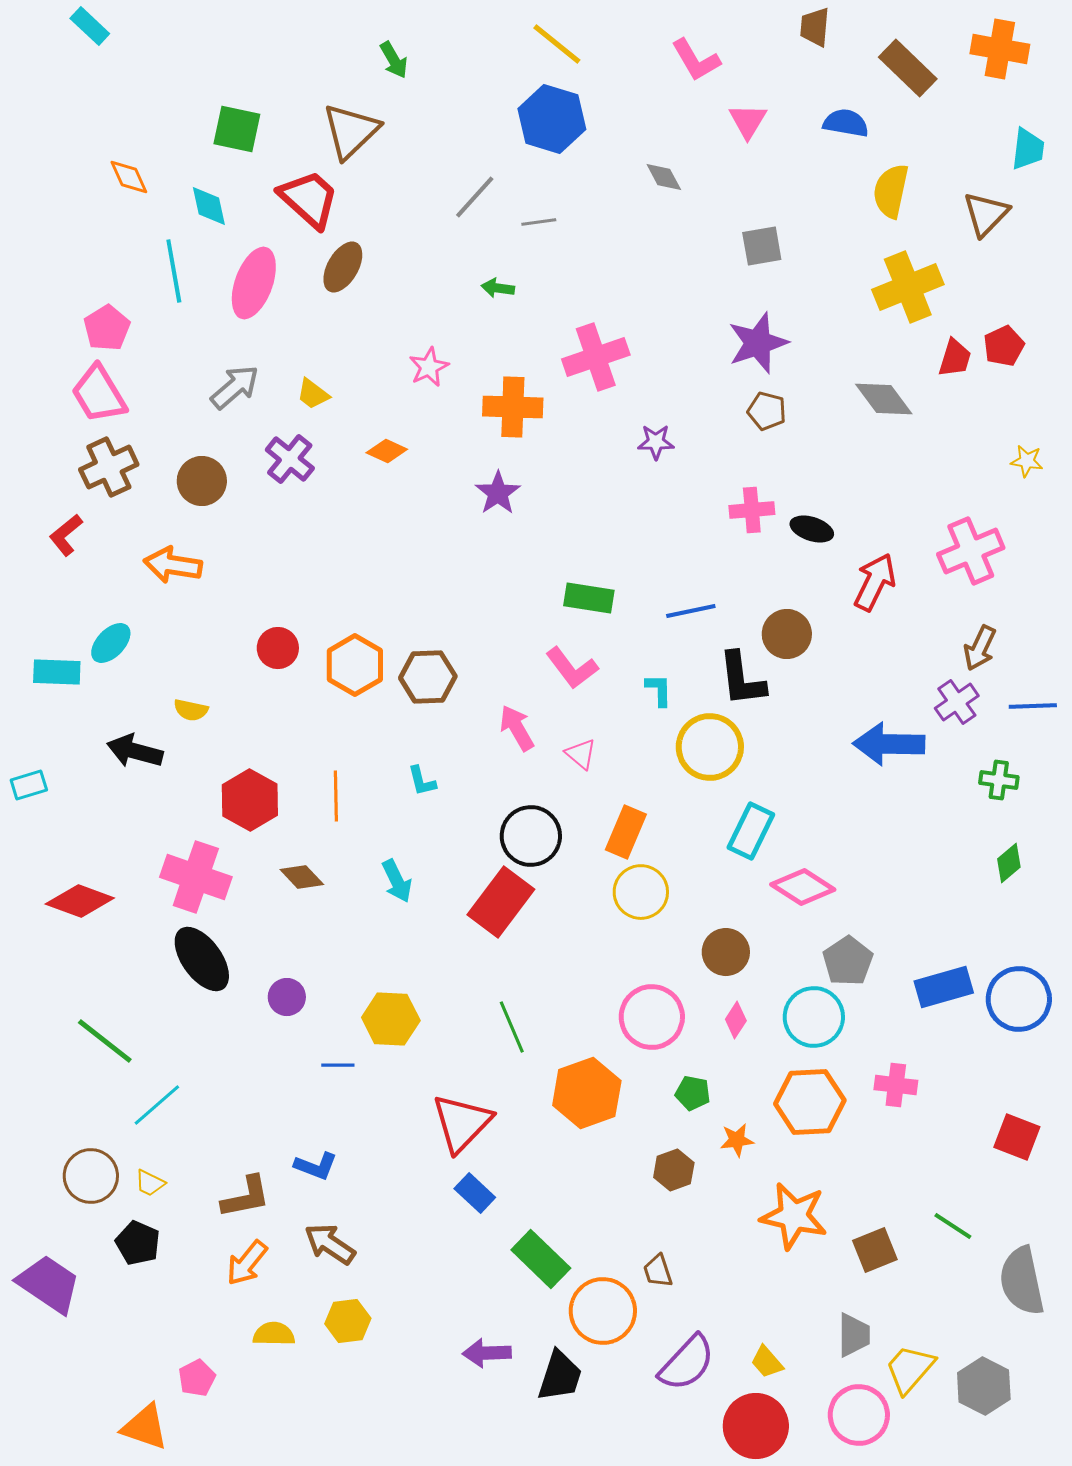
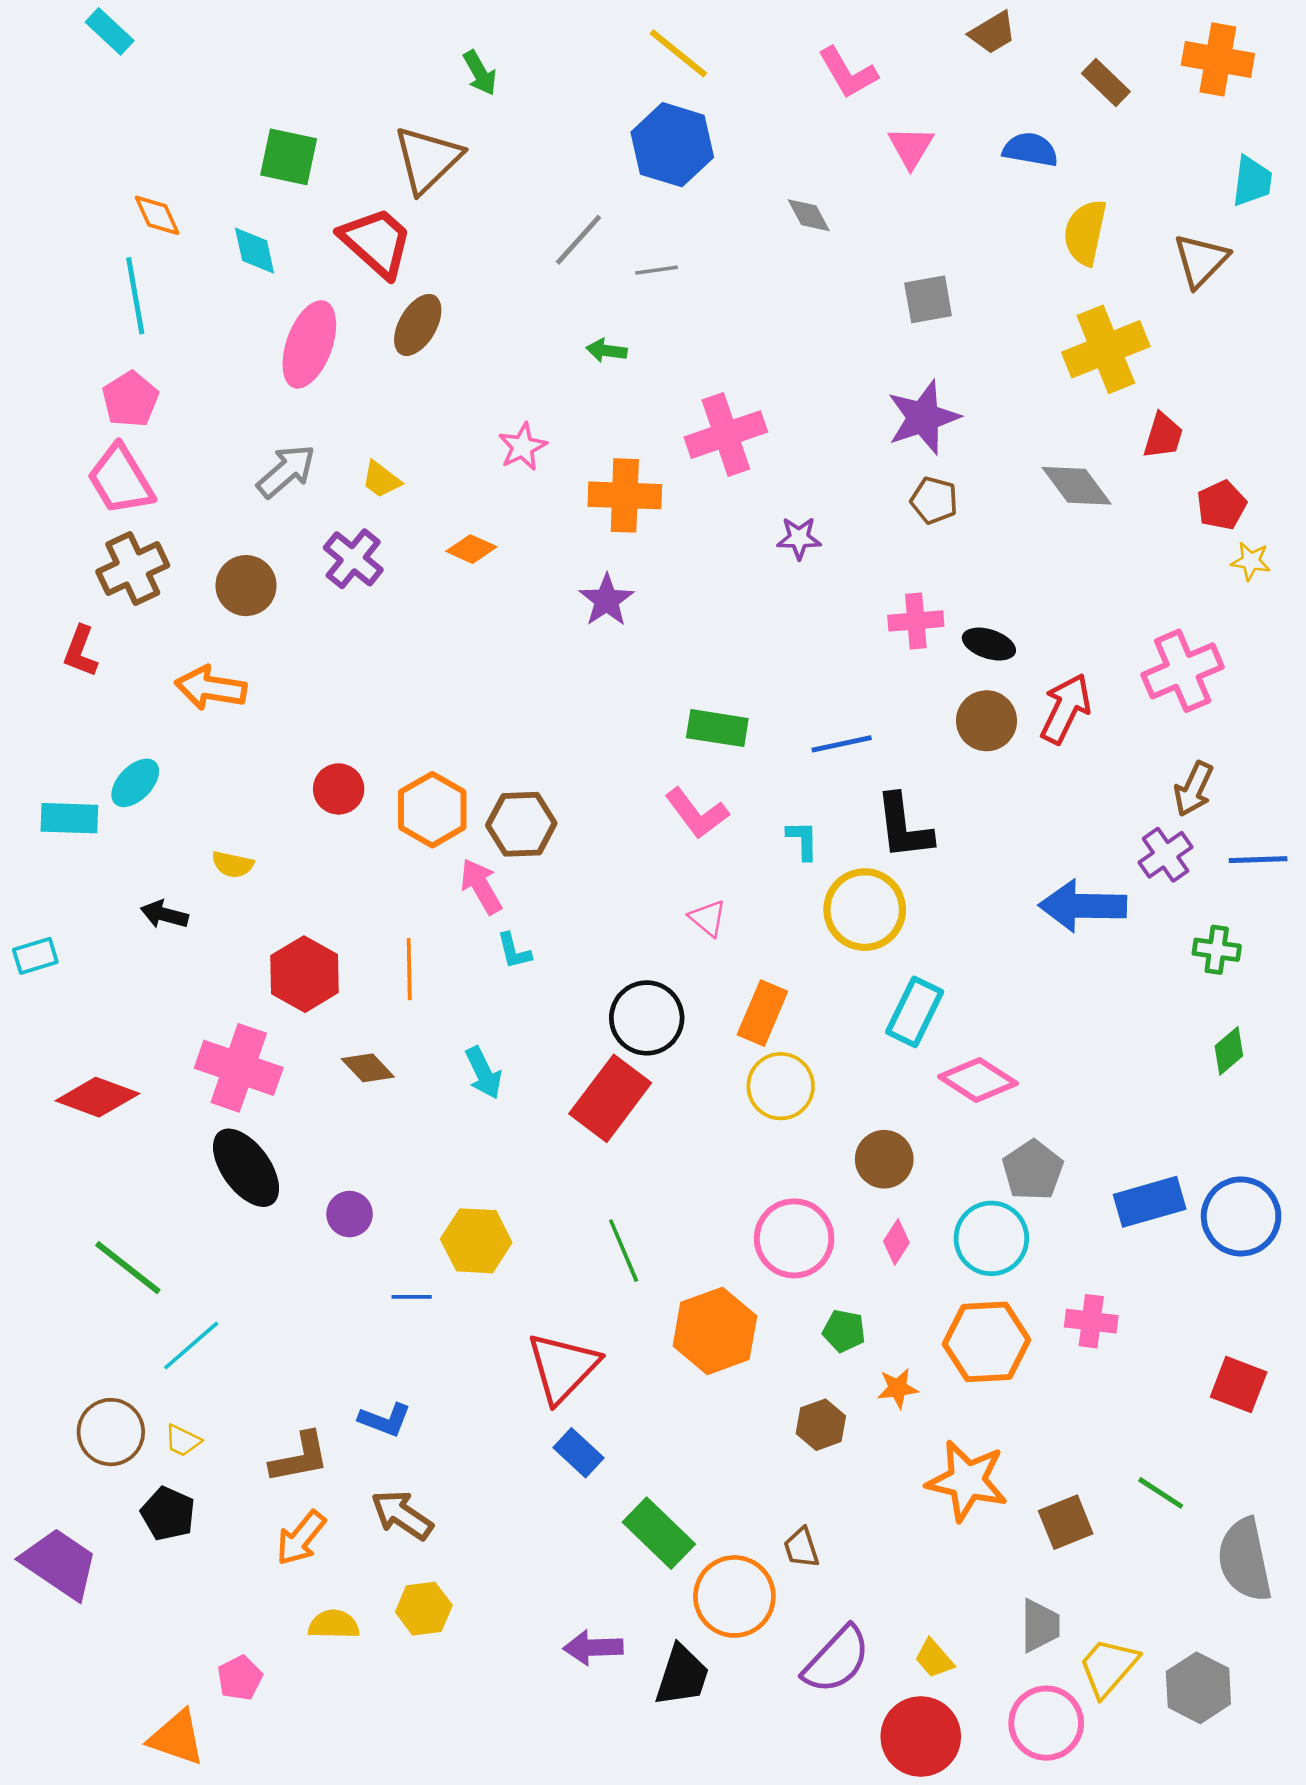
brown trapezoid: (815, 27) -> (993, 33), turned -126
brown rectangle: (908, 68) -> (1106, 83), size x0.7
cyan line: (174, 271) -> (135, 296), moved
red pentagon: (1004, 346) -> (1222, 505), moved
red L-shape: (66, 535) -> (80, 651), turned -30
brown circle: (787, 634) -> (986, 721), moved
pink arrow: (517, 728) -> (481, 886), moved
black arrow: (135, 751) -> (164, 914), size x0.7

